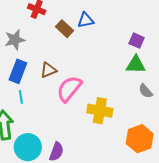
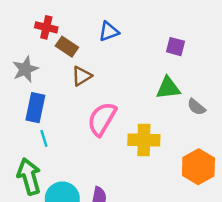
brown rectangle: (64, 29) -> (67, 47), moved
green triangle: (136, 65) -> (168, 88), moved
brown triangle: (48, 70) -> (82, 76), moved

